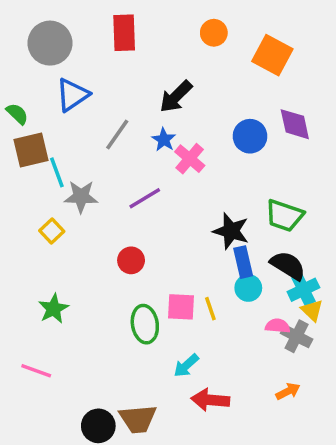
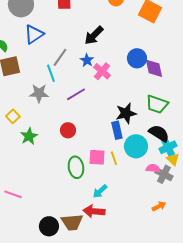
purple diamond: (295, 124) -> (154, 68), moved
cyan line: (57, 172) -> (51, 73), moved
yellow square: (52, 231) -> (13, 116), moved
black star: (231, 231) -> (126, 113), turned -30
blue rectangle: (243, 262) -> (117, 130), moved
cyan circle: (248, 288) -> (136, 146), size x1.5
green star: (53, 309) -> (29, 136), moved
red arrow: (210, 400) -> (94, 211), moved

